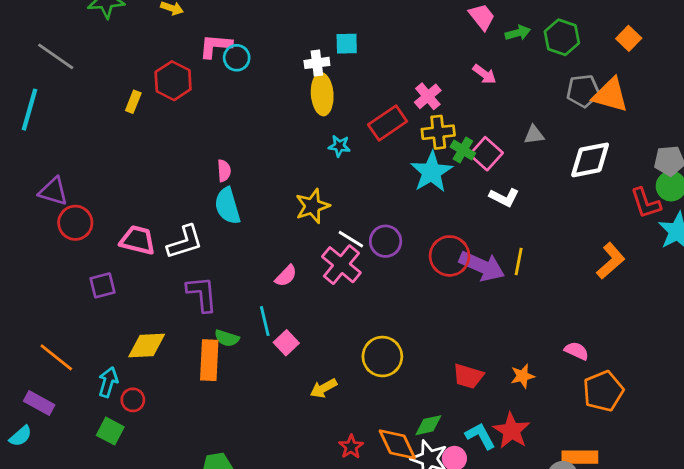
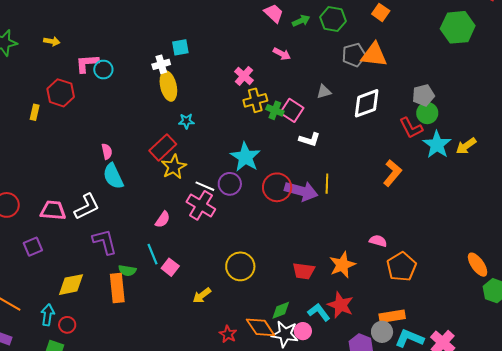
red rectangle: (388, 123) -> (163, 147), moved
cyan star: (431, 172) -> (245, 157), moved
orange star: (523, 376) -> (342, 265), size x1.5

